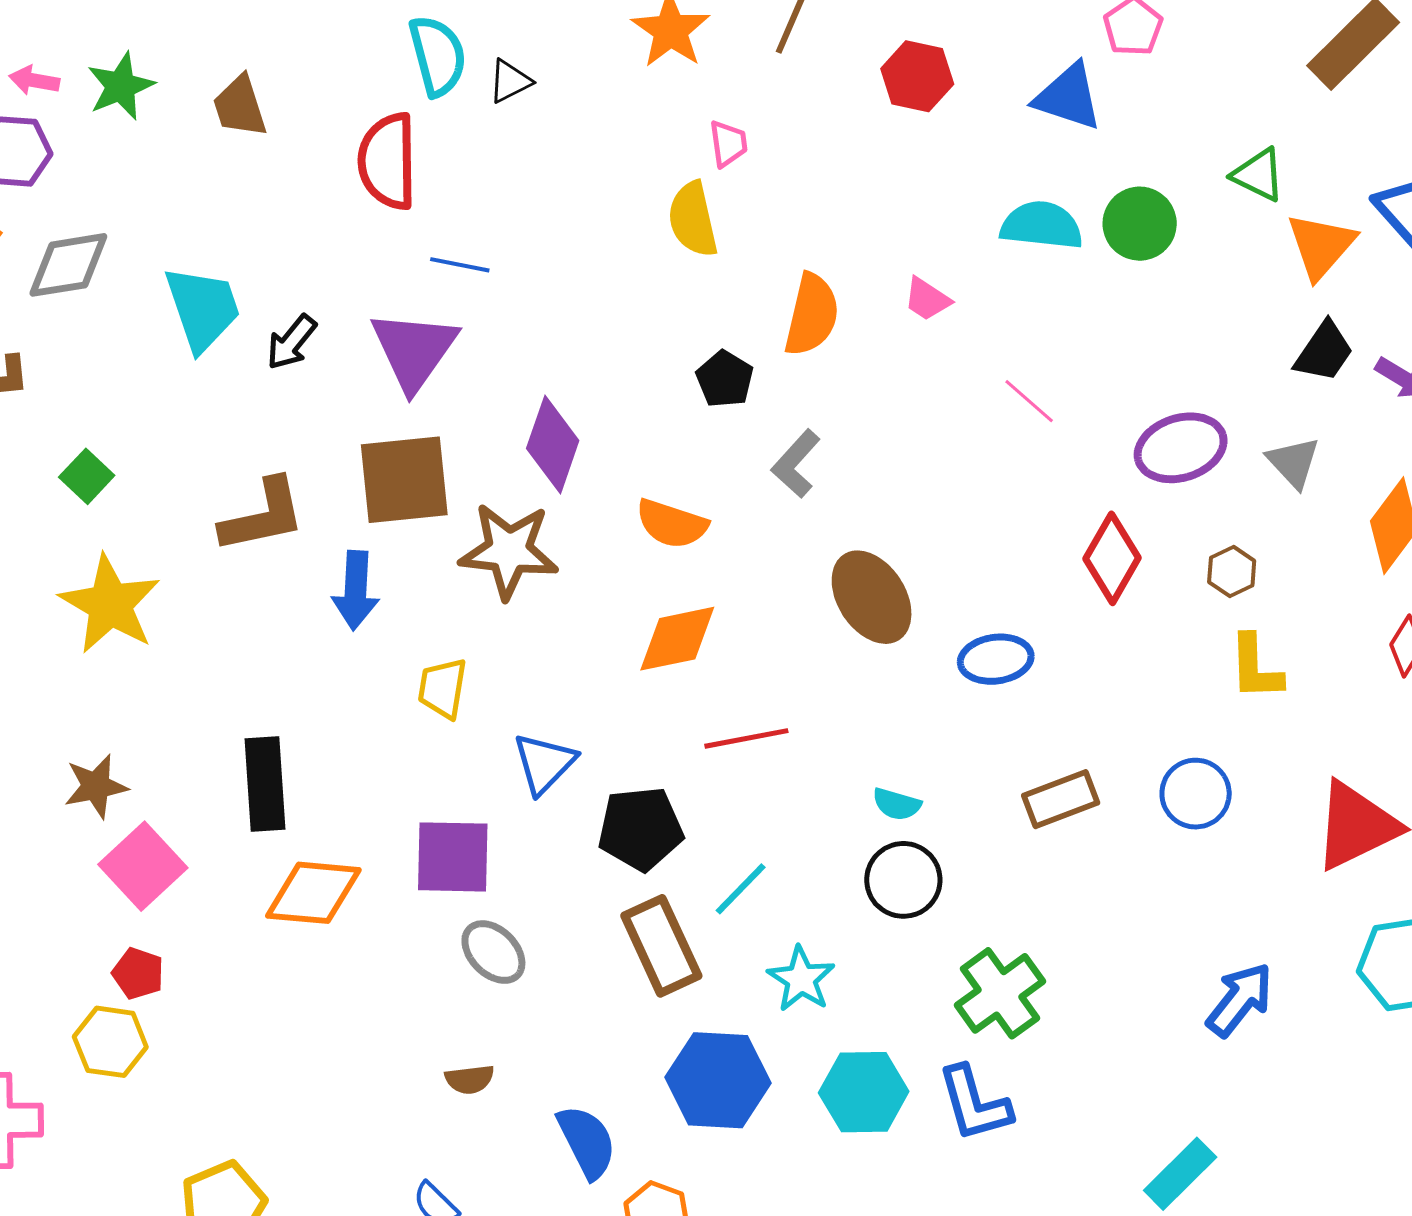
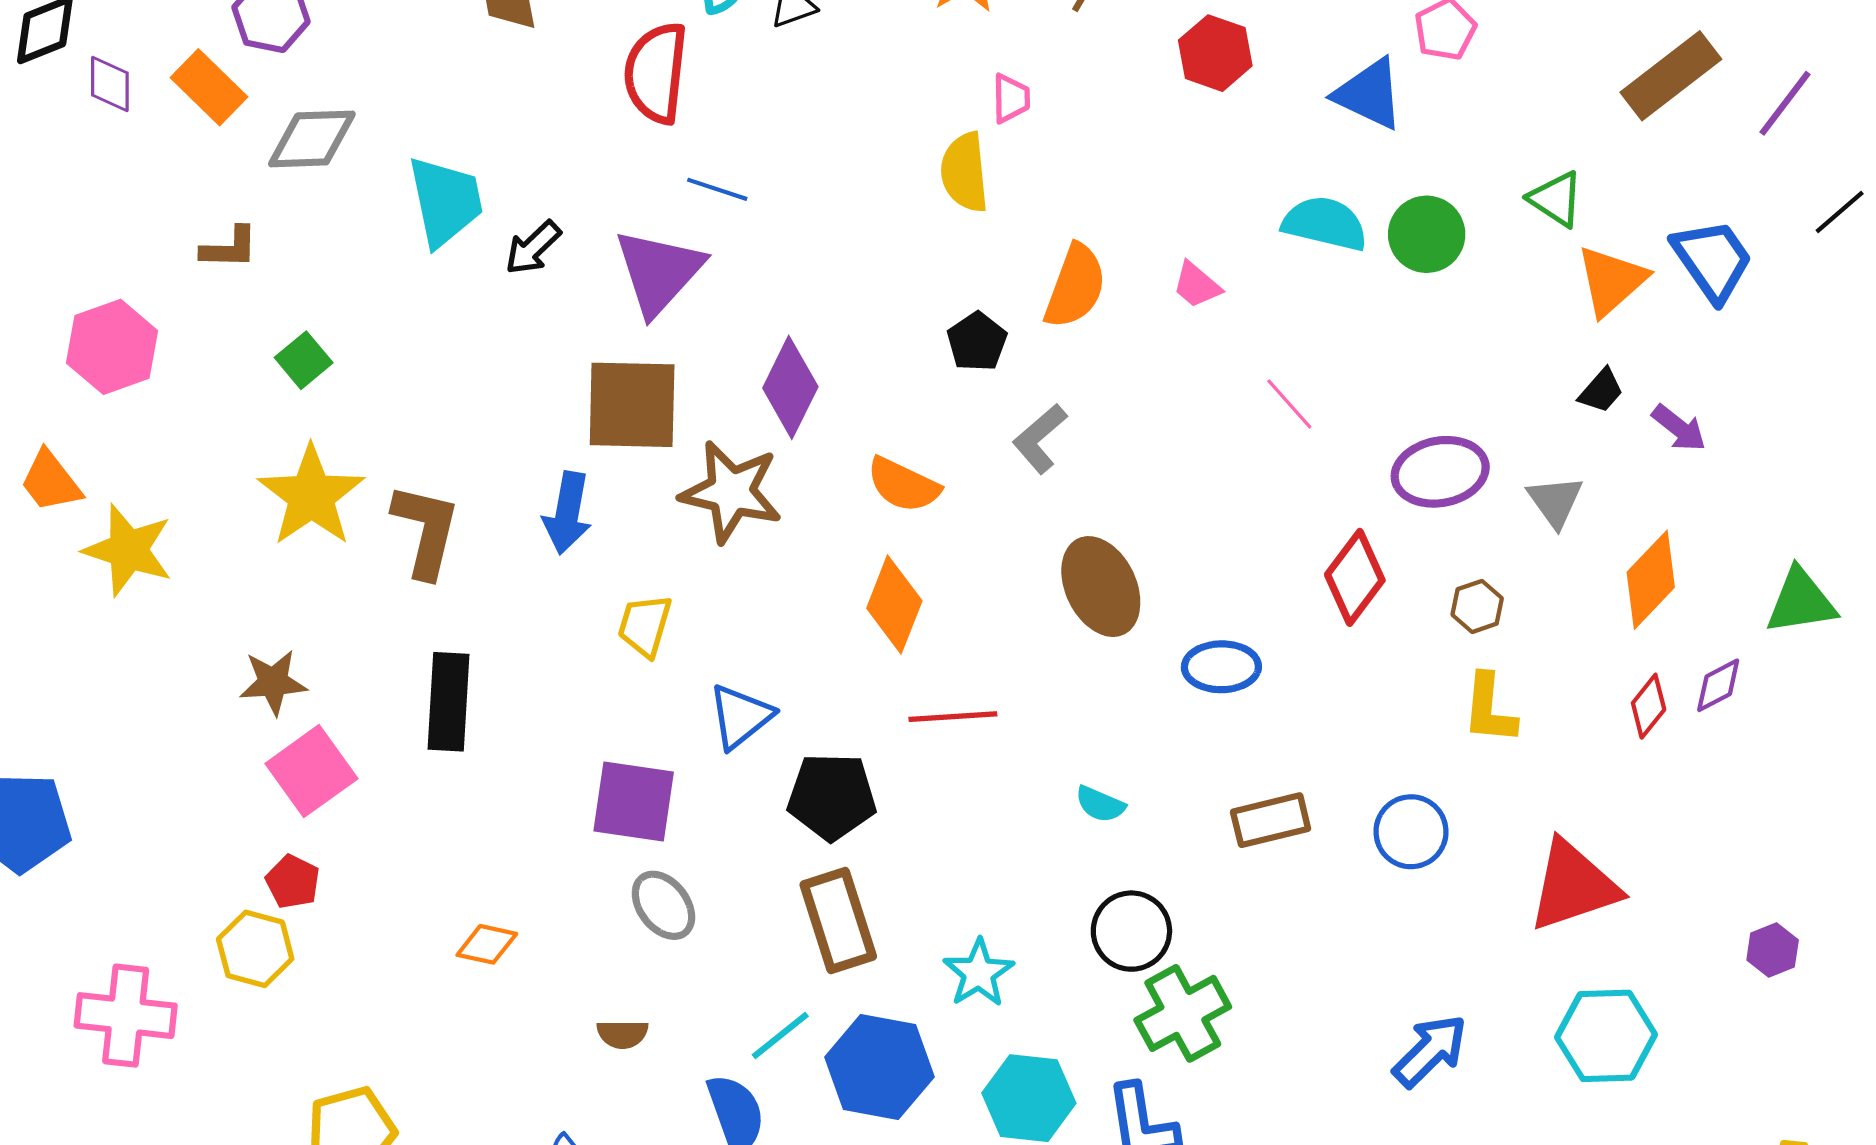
black trapezoid: (1324, 352) -> (1601, 391), size x0.7
brown L-shape: (263, 516) -> (426, 531), moved, turned -72
orange diamond: (677, 639) -> (894, 605), turned -64
black circle: (903, 880) -> (1131, 931), moved
cyan line: (741, 889) -> (780, 1035), moved
orange diamond: (313, 893) -> (487, 944), moved, size x0.6

